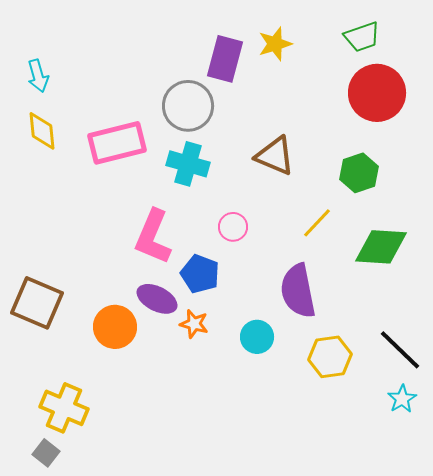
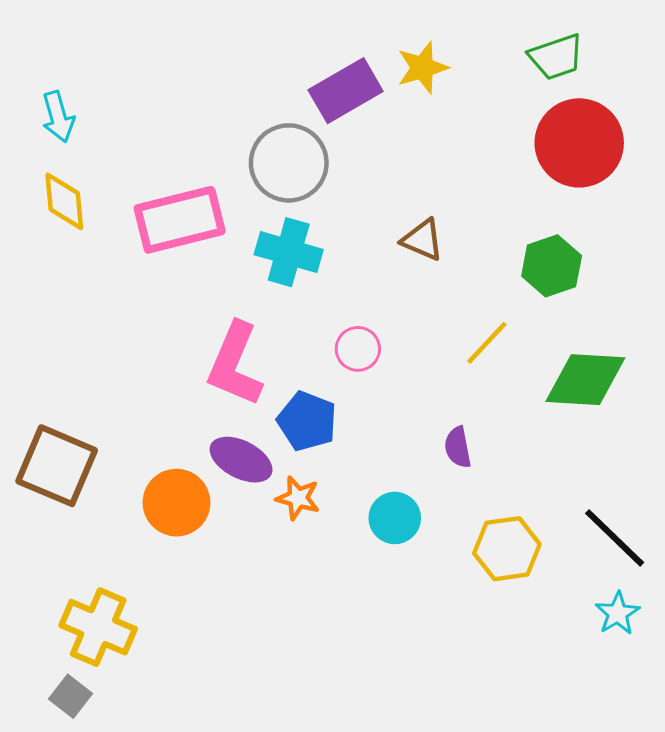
purple rectangle: (225, 59) -> (346, 91), turned 45
brown triangle: (275, 156) -> (422, 240), size x0.7
purple semicircle: (298, 291) -> (458, 447), size x0.5

